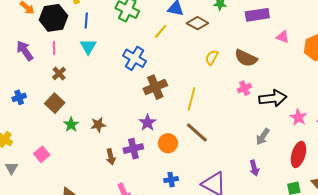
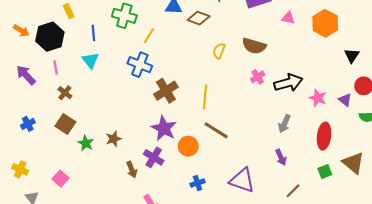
blue line: (86, 20) -> (93, 33), moved
yellow line: (161, 31) -> (149, 36), moved
purple star: (147, 123) -> (164, 128), size x1.4
purple cross: (133, 149) -> (154, 157), turned -36

